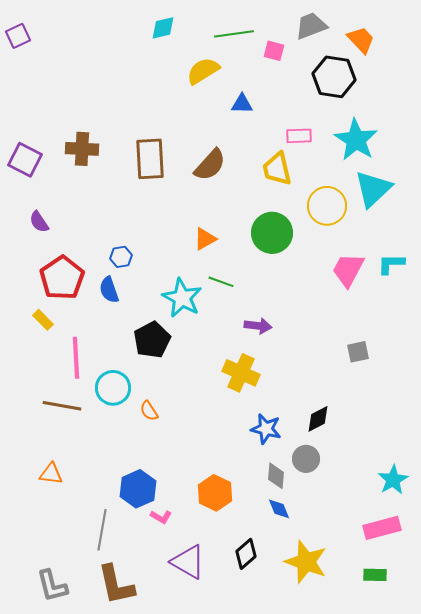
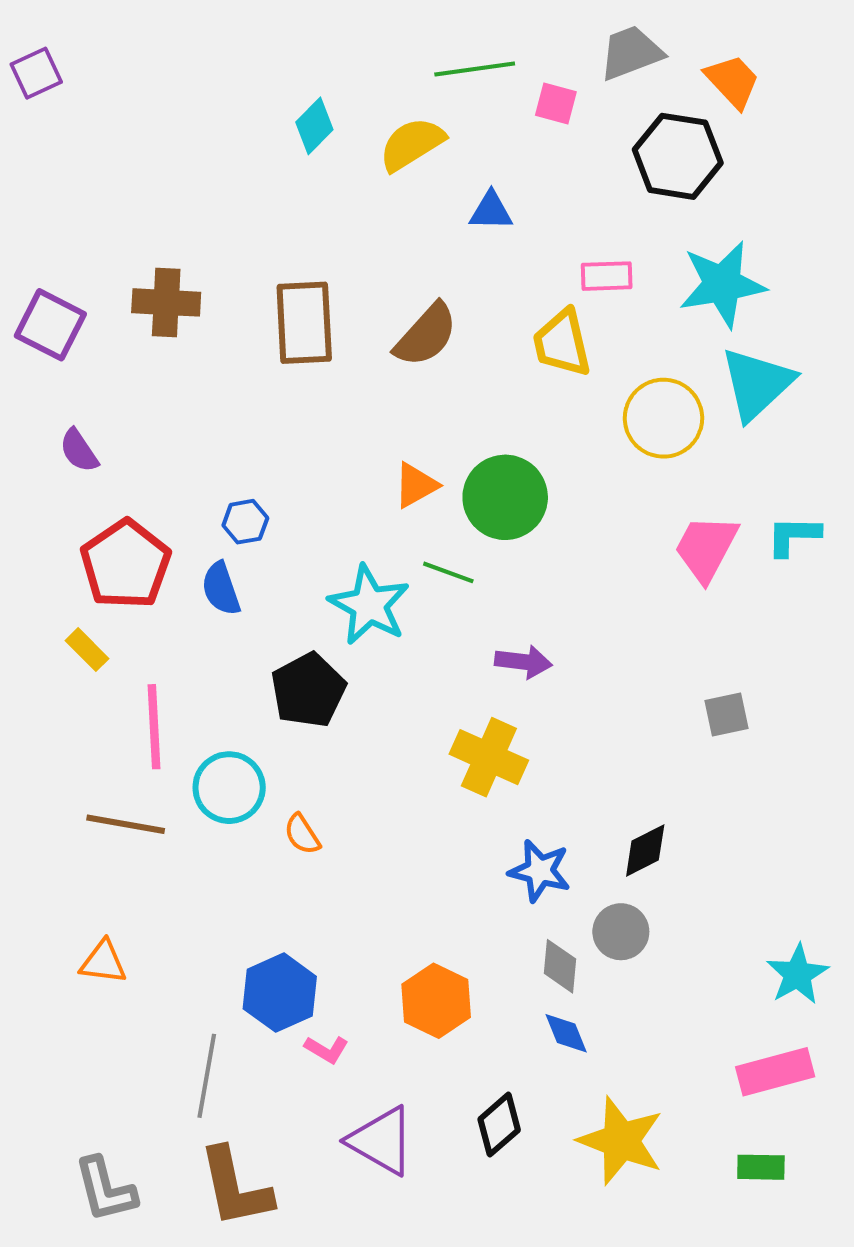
cyan diamond: (163, 28) -> (314, 126), moved, turned -32
cyan star: (356, 140) -> (722, 284), turned 30
green circle: (272, 233) -> (505, 497), moved

